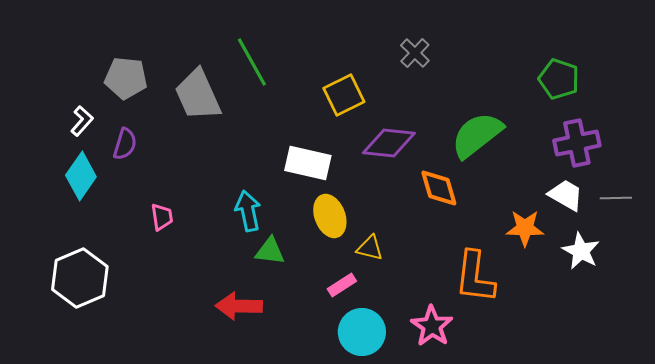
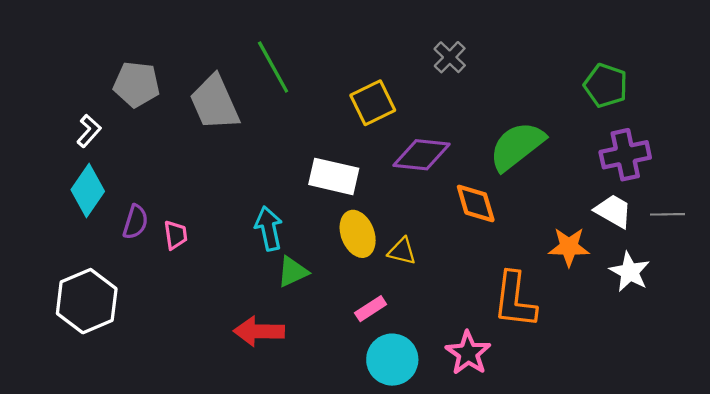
purple semicircle: (125, 144) -> (135, 222), moved
yellow triangle: (370, 248) -> (402, 251), moved
green triangle: (270, 251) -> (293, 272), turned -32

